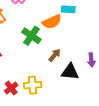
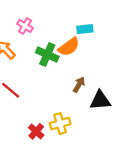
green cross: (31, 36) -> (47, 54), moved

